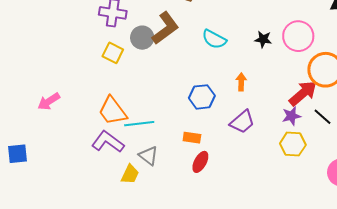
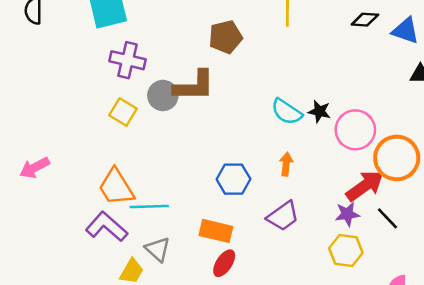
brown L-shape: (165, 28) -> (194, 86), turned 32
pink circle: (298, 36) -> (355, 130), moved
cyan semicircle: (214, 39) -> (287, 112), moved
orange rectangle: (192, 138) -> (216, 231), size x1.4

